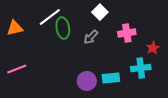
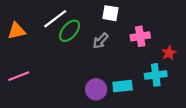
white square: (100, 12) -> (110, 13), turned -35
green ellipse: (63, 28) -> (70, 31), turned 50

